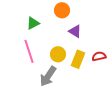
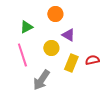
yellow circle: (58, 54) -> (51, 48), moved

